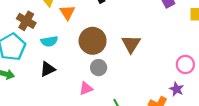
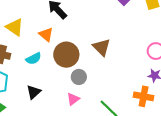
orange triangle: (67, 12) -> (46, 34), moved
cyan semicircle: (49, 41) -> (34, 59), moved

